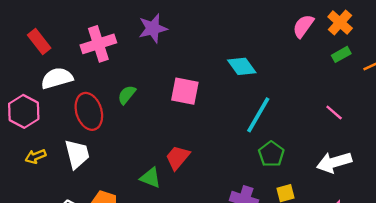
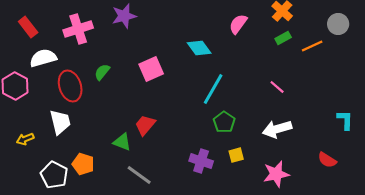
pink semicircle: (303, 26) -> (238, 24), moved
pink square: (185, 91) -> (151, 69), turned -35
yellow arrow: (36, 156) -> (25, 139), moved

